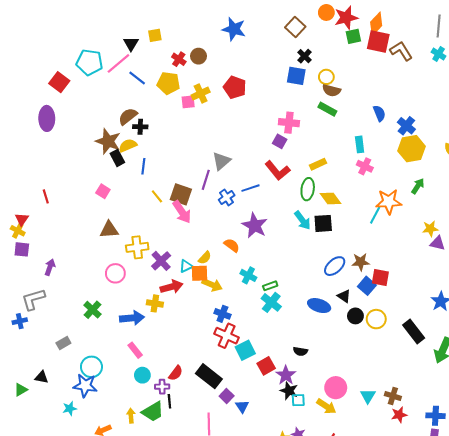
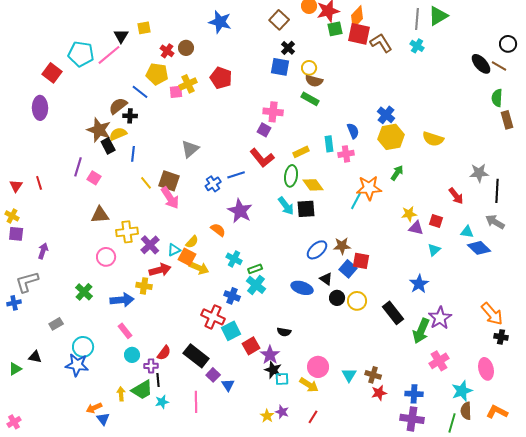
blue line: (137, 78) -> (140, 92), moved
blue semicircle: (379, 113) -> (353, 131), moved
cyan rectangle: (360, 144) -> (329, 144), moved
gray triangle: (221, 161) -> (190, 149), moved
pink cross: (365, 166) -> (346, 154), turned -35
purple line: (206, 180) -> (78, 167), moved
red triangle: (22, 219) -> (16, 186), moved
orange square: (200, 273) -> (187, 257), turned 30
blue cross: (222, 314) -> (232, 296), moved
cyan star: (70, 408) -> (162, 402), moved

